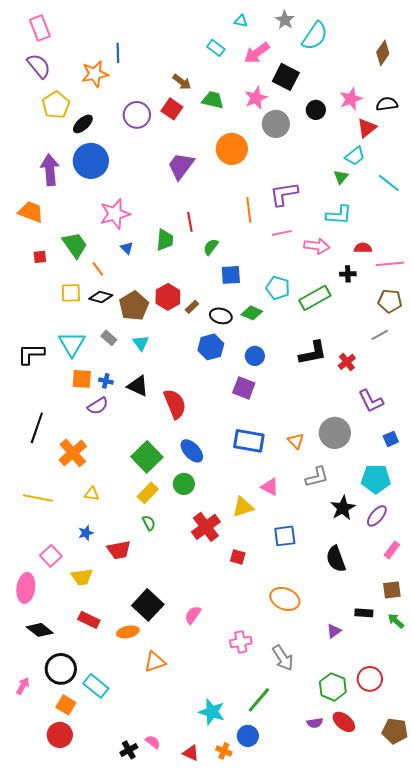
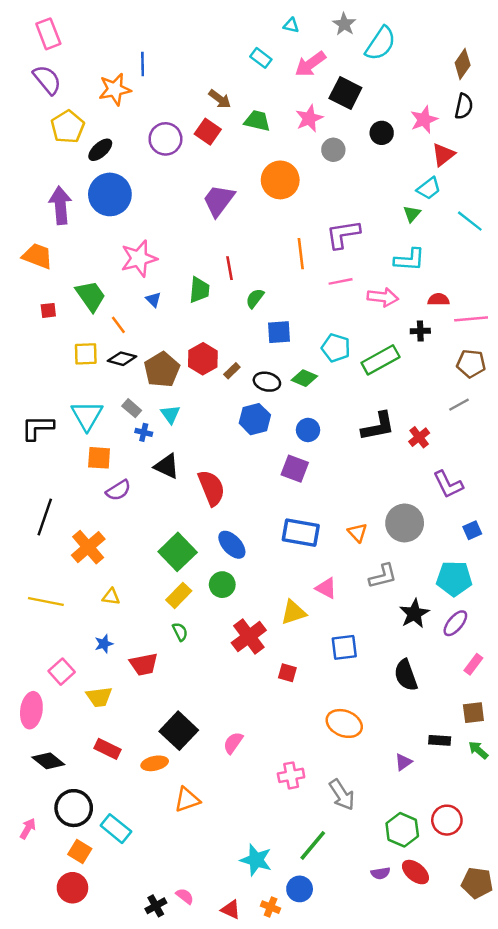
black semicircle: (387, 104) -> (464, 106), moved, turned 110
gray circle: (276, 124) -> (333, 150), size x0.7
blue cross: (106, 381) -> (144, 432), moved

